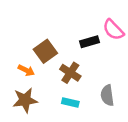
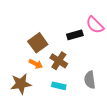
orange arrow: (26, 70) -> (36, 64), moved

